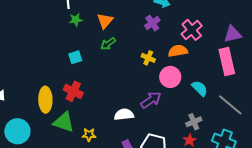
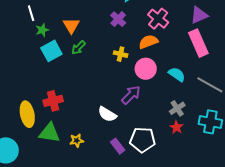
cyan square: (75, 57) -> (51, 51), moved, size x1.5
red cross: (73, 91) -> (53, 101), turned -30
white semicircle: (124, 115) -> (107, 114), turned -132

